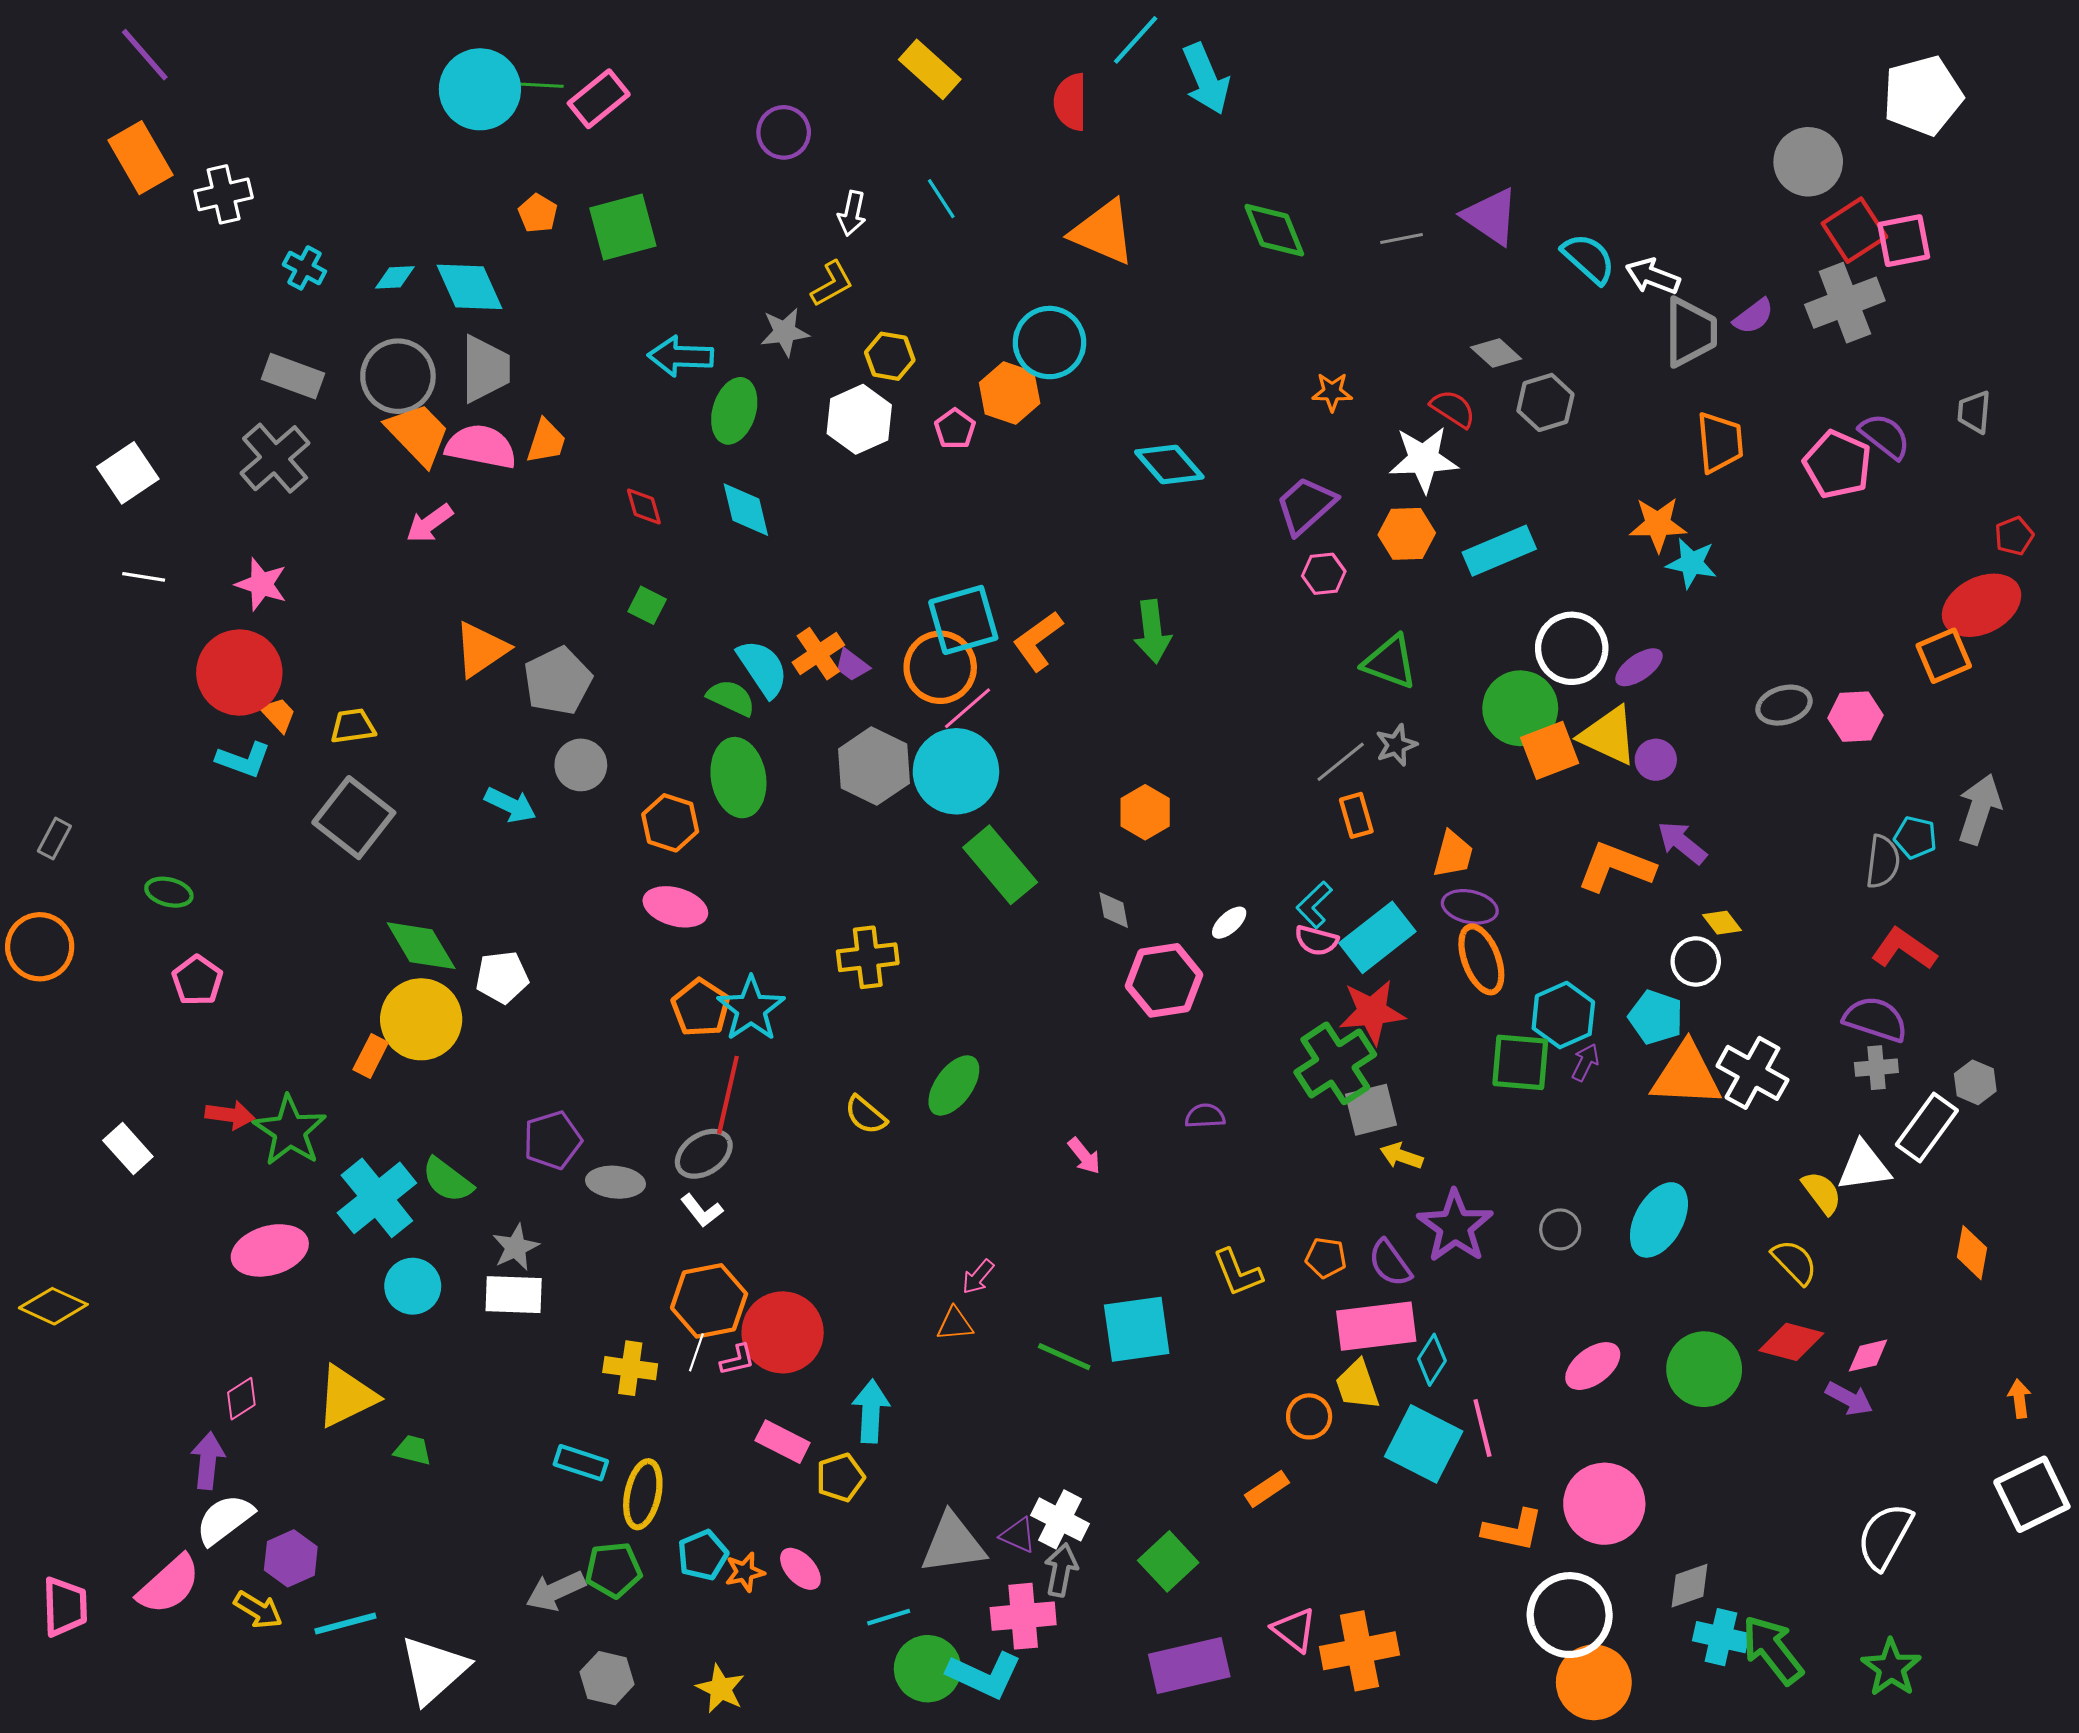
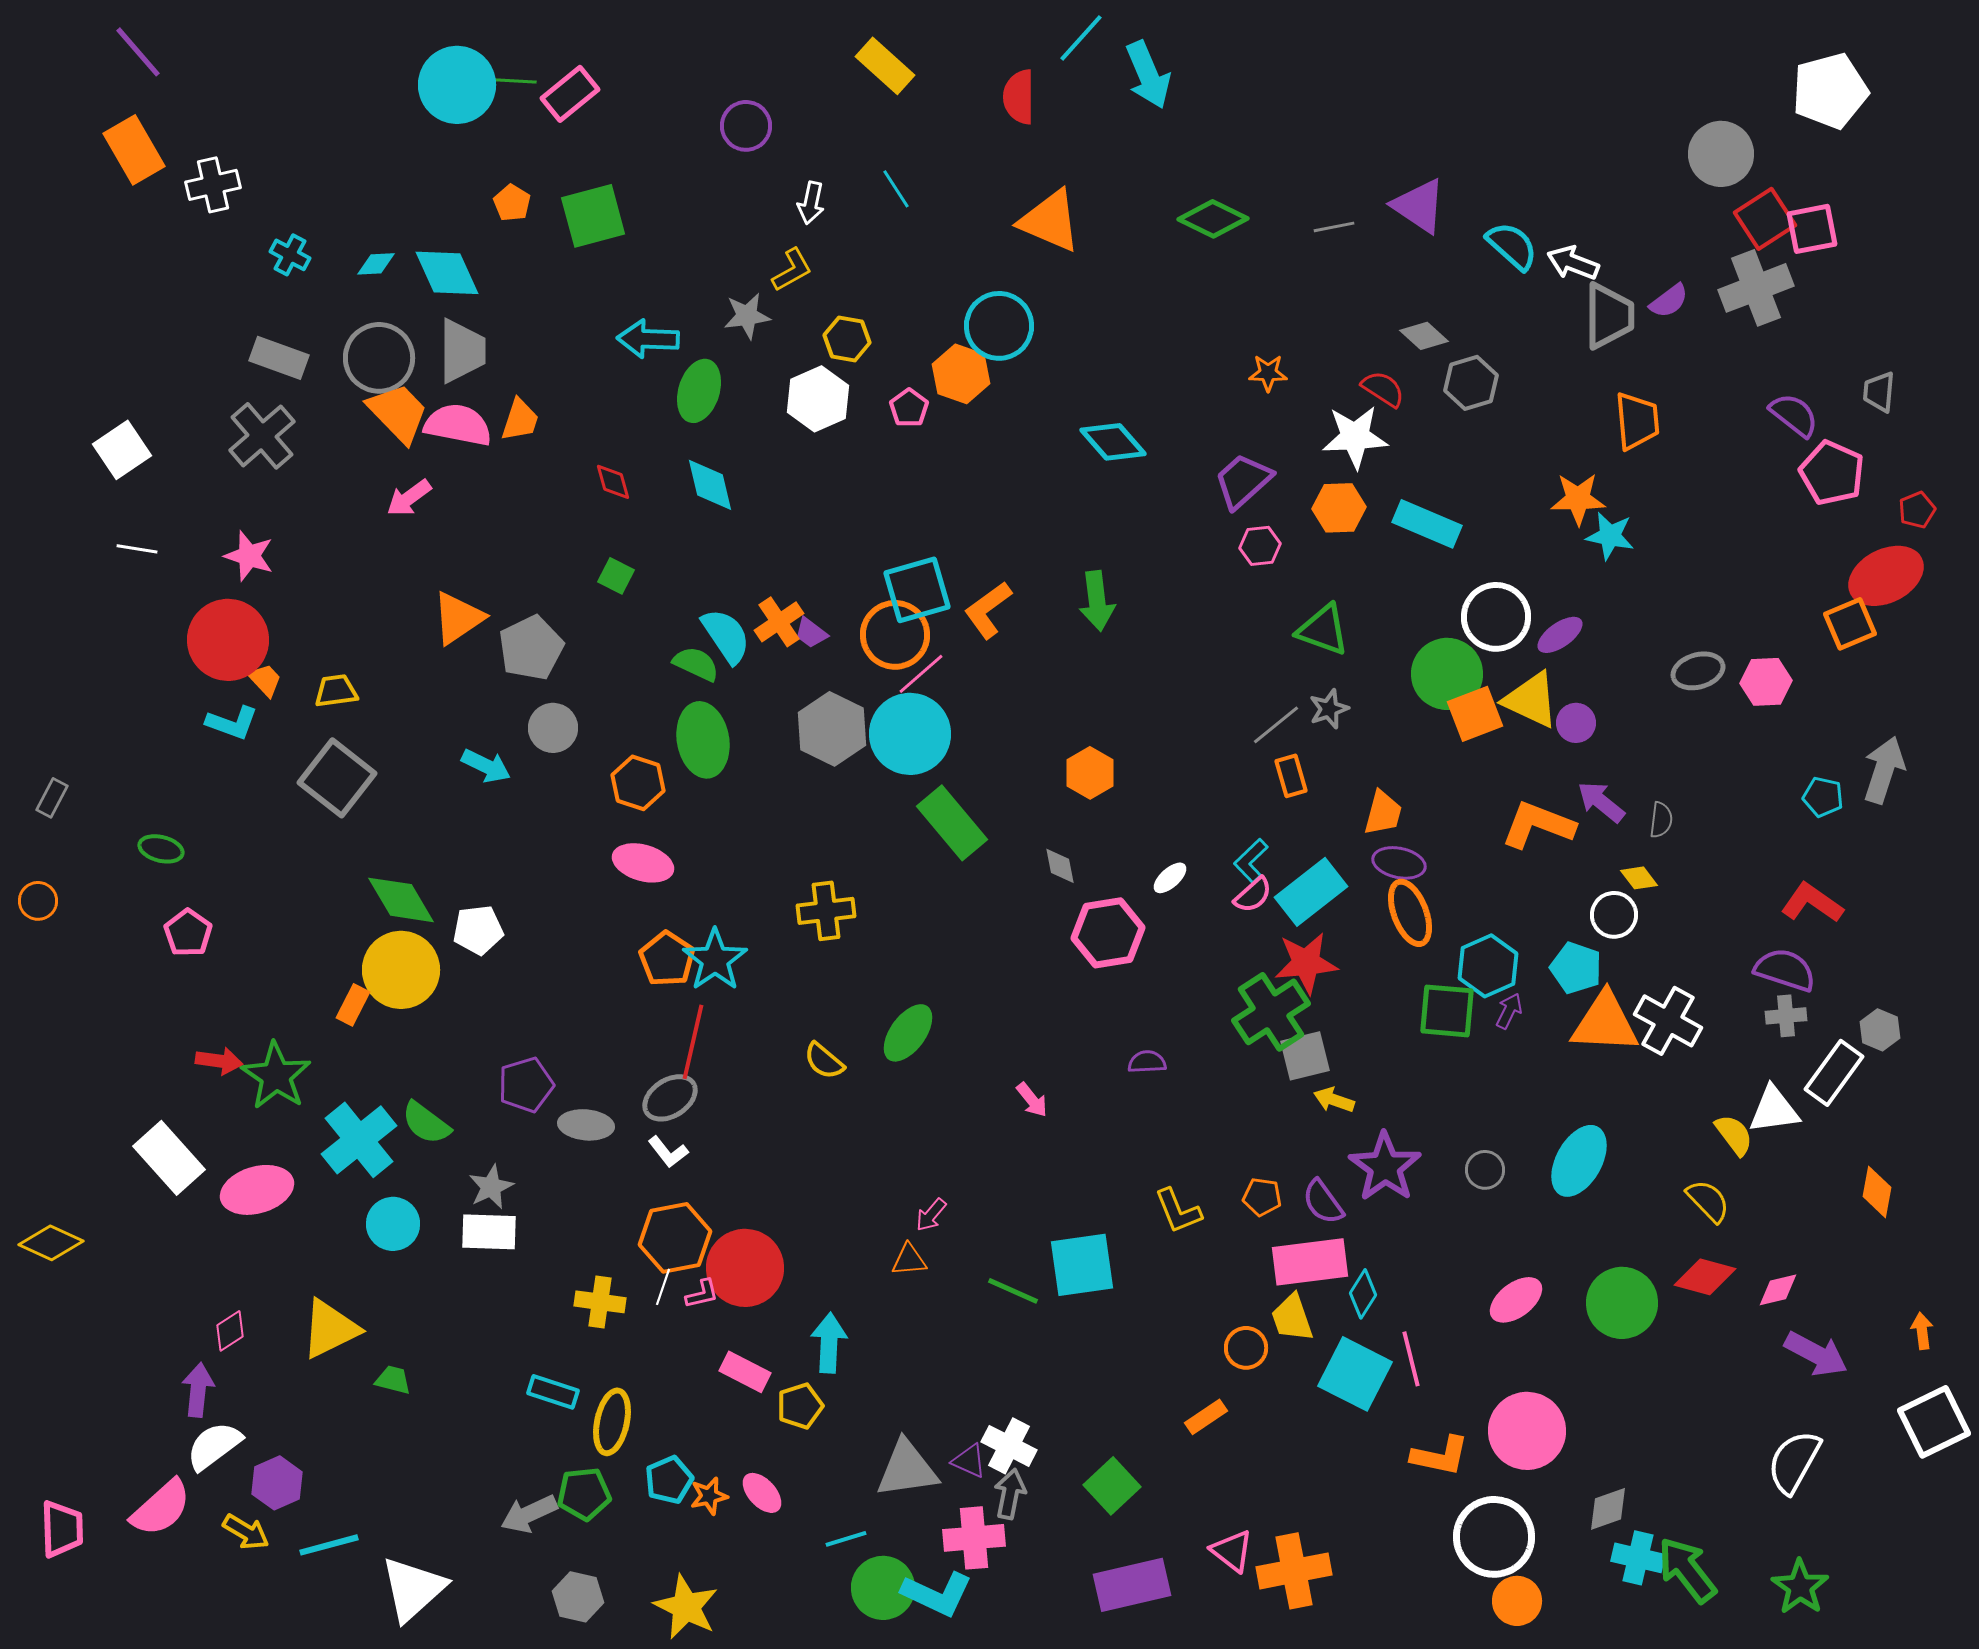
green diamond: (1274, 230) -> (1213, 219), turned -42
pink pentagon: (1838, 464) -> (1832, 473), moved
cyan rectangle: (1499, 551) -> (1427, 524), turned 46
gray semicircle: (1883, 862) -> (1661, 820), moved, size x0.7
pink semicircle: (1316, 940) -> (1253, 895), turned -57
orange circle: (40, 947) -> (38, 901), size x0.6
white rectangle: (128, 1149) -> (169, 1158), moved, size x1.5
purple arrow: (1849, 1399) -> (1816, 1354), moved, size x1.4
orange circle: (1594, 1682) -> (1517, 1601), size x0.7
yellow star: (721, 1689) -> (686, 1607), size x1.4

